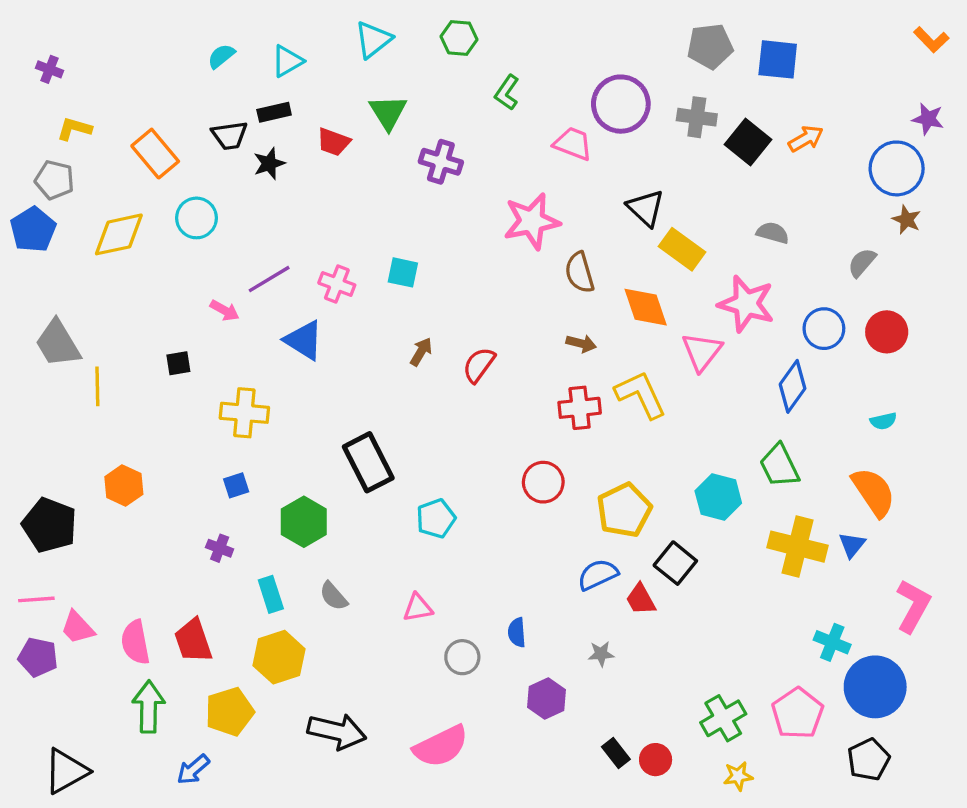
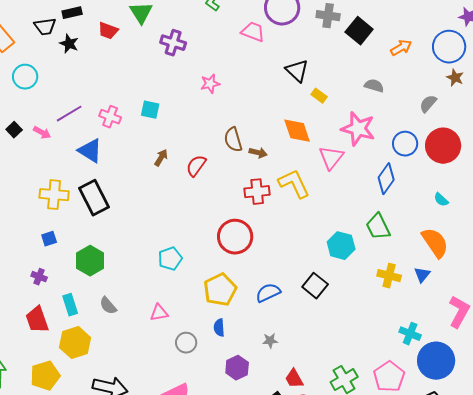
orange arrow: (806, 139) -> (401, 48), moved
black star: (269, 163) -> (69, 44), turned -30
pink star: (532, 221) -> (210, 84), moved, size x0.6
yellow rectangle: (682, 249) -> (319, 96), size x0.6
brown semicircle: (580, 272) -> (233, 140), moved
red circle: (887, 332) -> (443, 146), size x1.4
black square: (178, 363) -> (14, 130), moved, turned -35
cyan semicircle: (883, 421) -> (441, 200), turned 56
black rectangle: (368, 462) -> (94, 198), moved
red circle: (543, 482) -> (235, 237), size x1.4
yellow pentagon: (624, 510) -> (220, 290), moved
yellow cross: (798, 547) -> (389, 276), size x0.7
red trapezoid: (641, 599) -> (294, 379), moved
red trapezoid: (193, 641) -> (37, 320), moved

